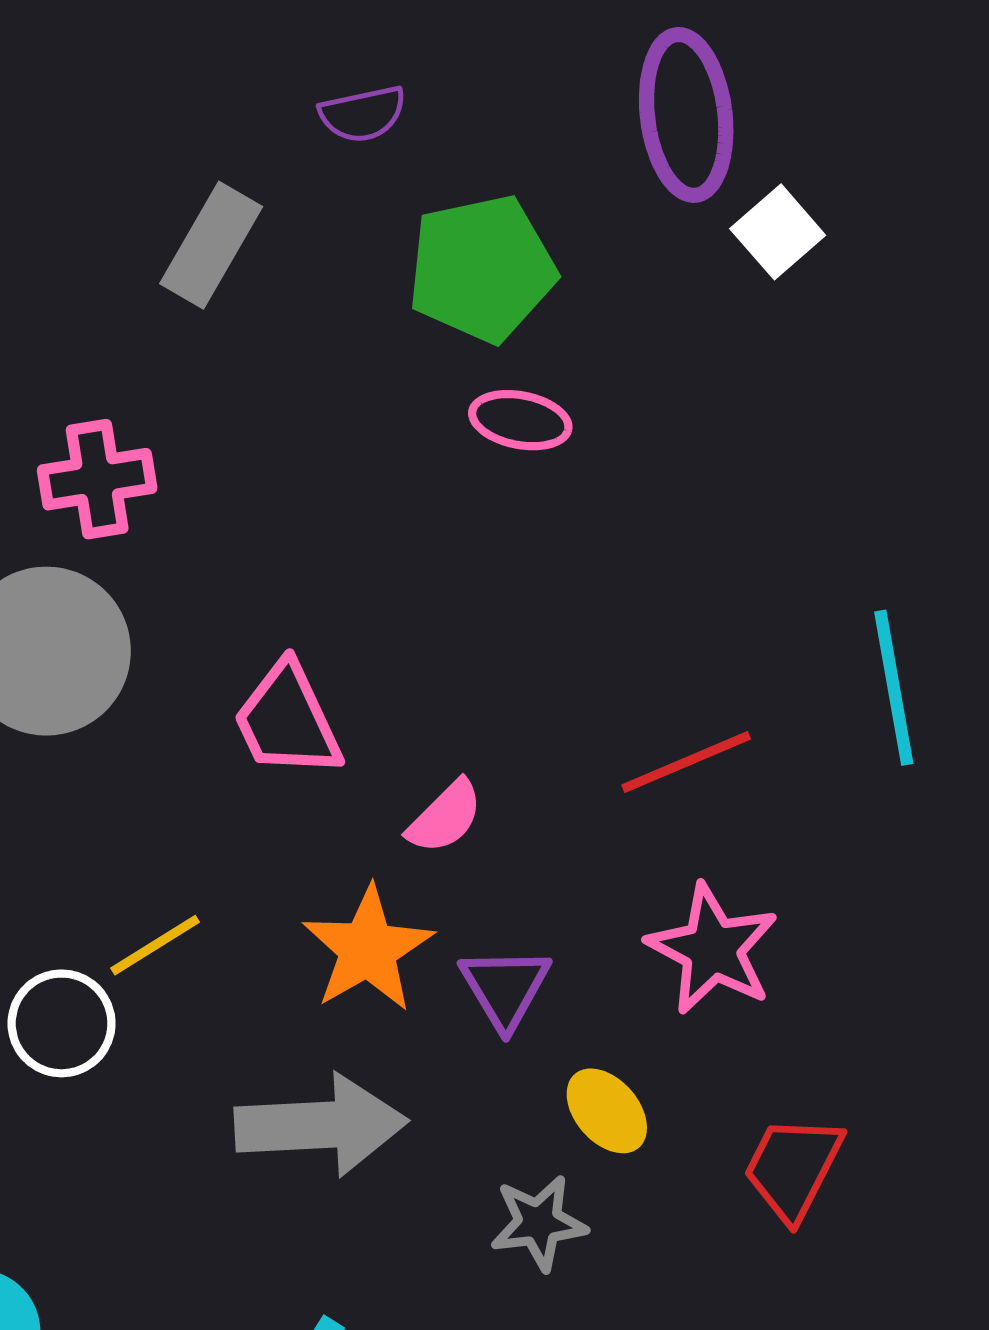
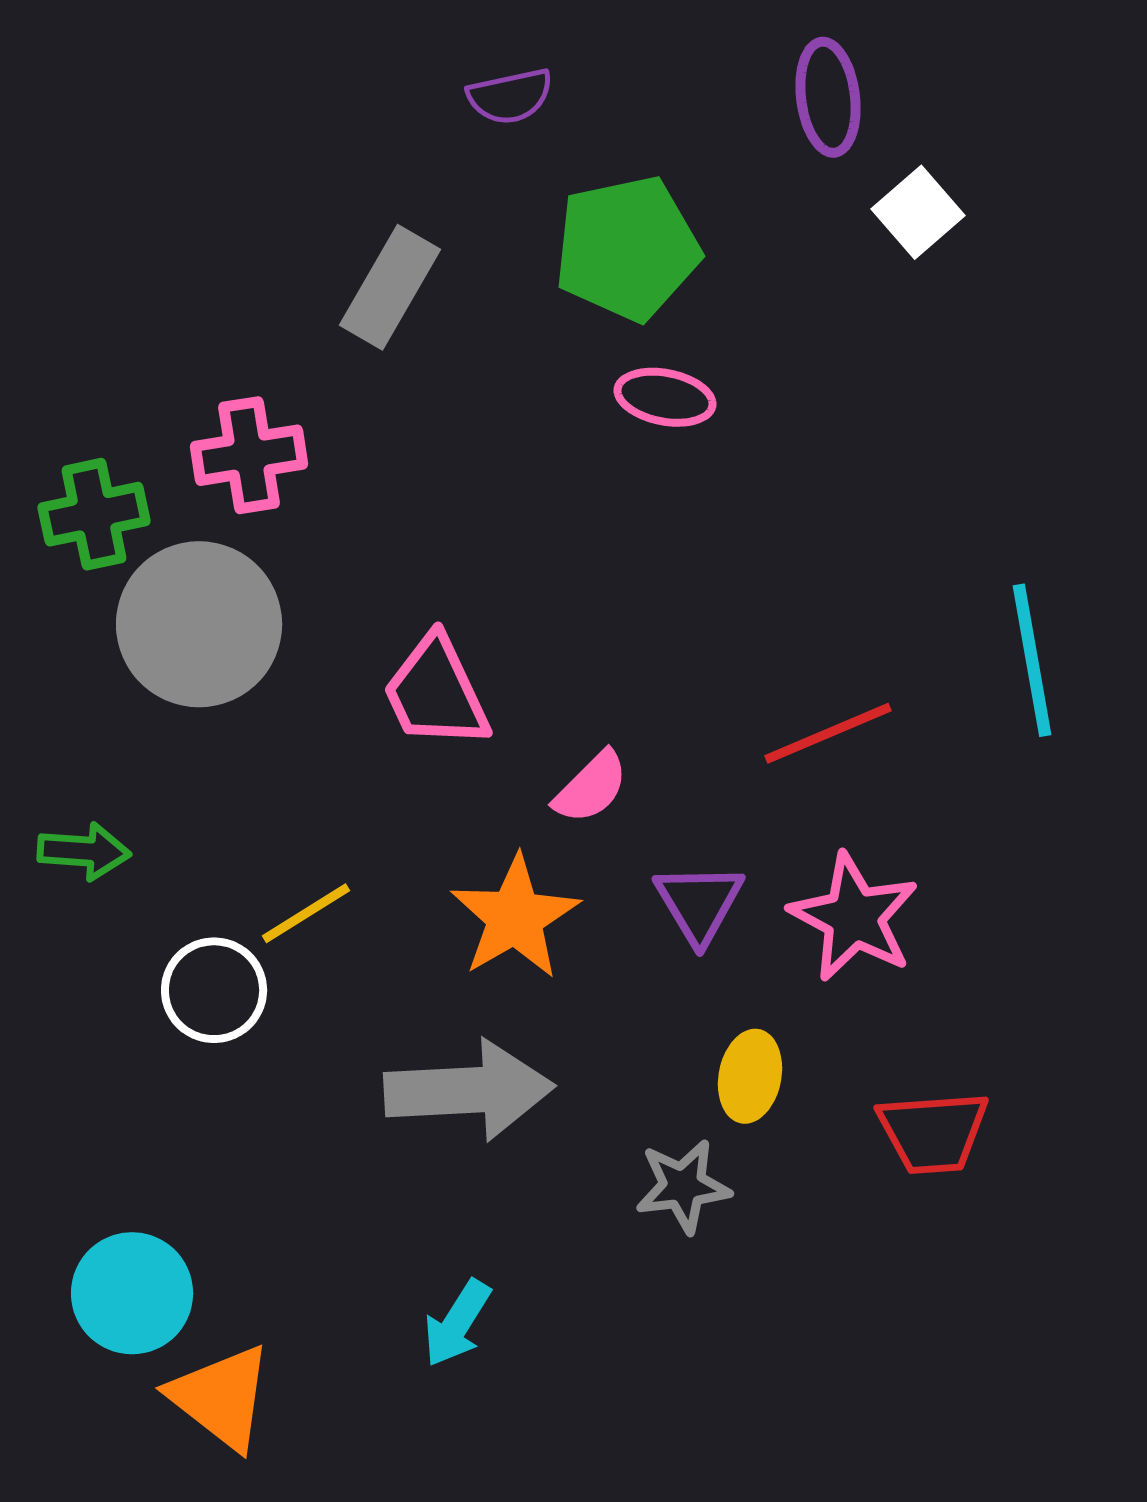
purple ellipse: (686, 115) -> (828, 97), size x0.7
gray rectangle: (211, 245) -> (390, 287), moved
purple triangle: (505, 988) -> (699, 903), moved
yellow ellipse: (607, 1111) -> (750, 1076), turned 52
red trapezoid: (793, 1168) -> (933, 1132), turned -121

